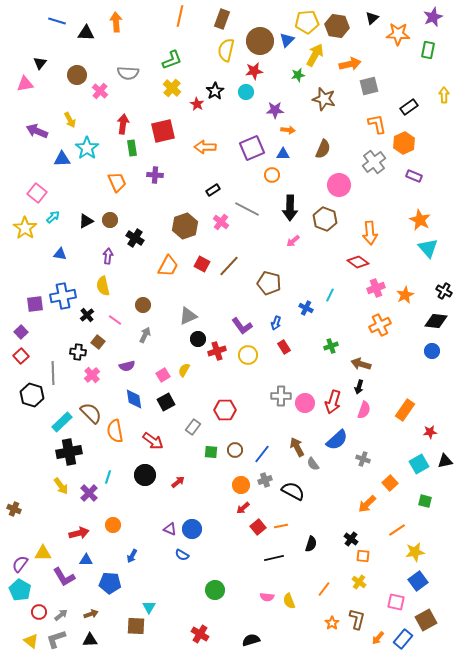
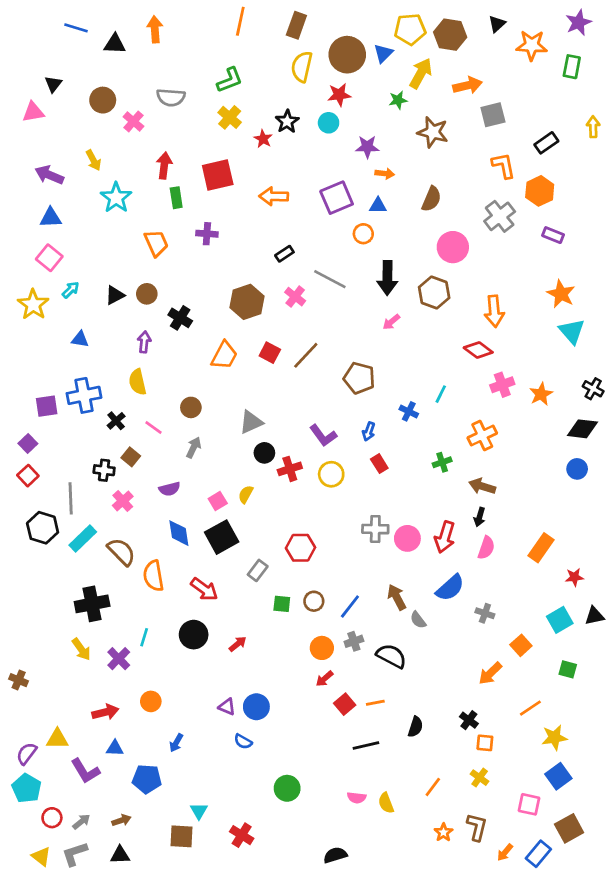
blue triangle: (62, 159) -> (51, 218), moved
orange cross: (380, 325) -> (482, 435), moved
black square: (166, 402) -> (222, 537), size x1.4
cyan rectangle: (62, 422) -> (83, 538), moved
red cross: (200, 634) -> (242, 835), moved

